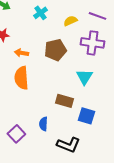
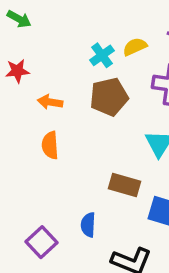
cyan cross: (40, 13) -> (102, 55), moved
orange semicircle: (21, 78) -> (50, 145), size x0.7

